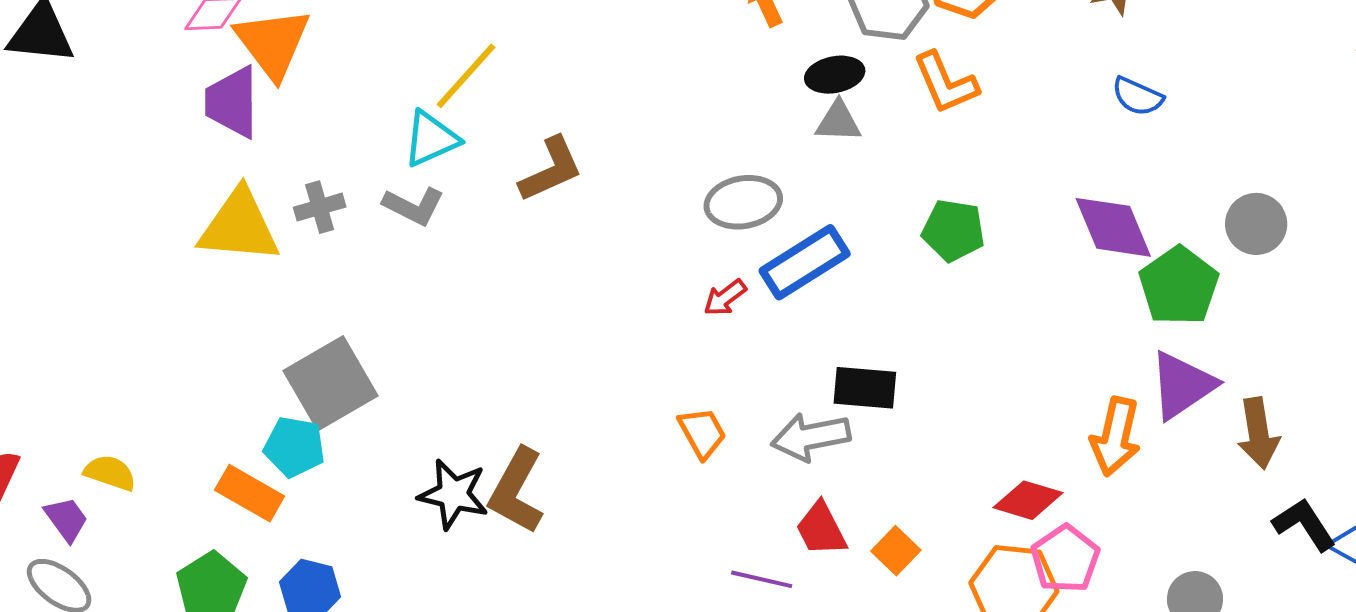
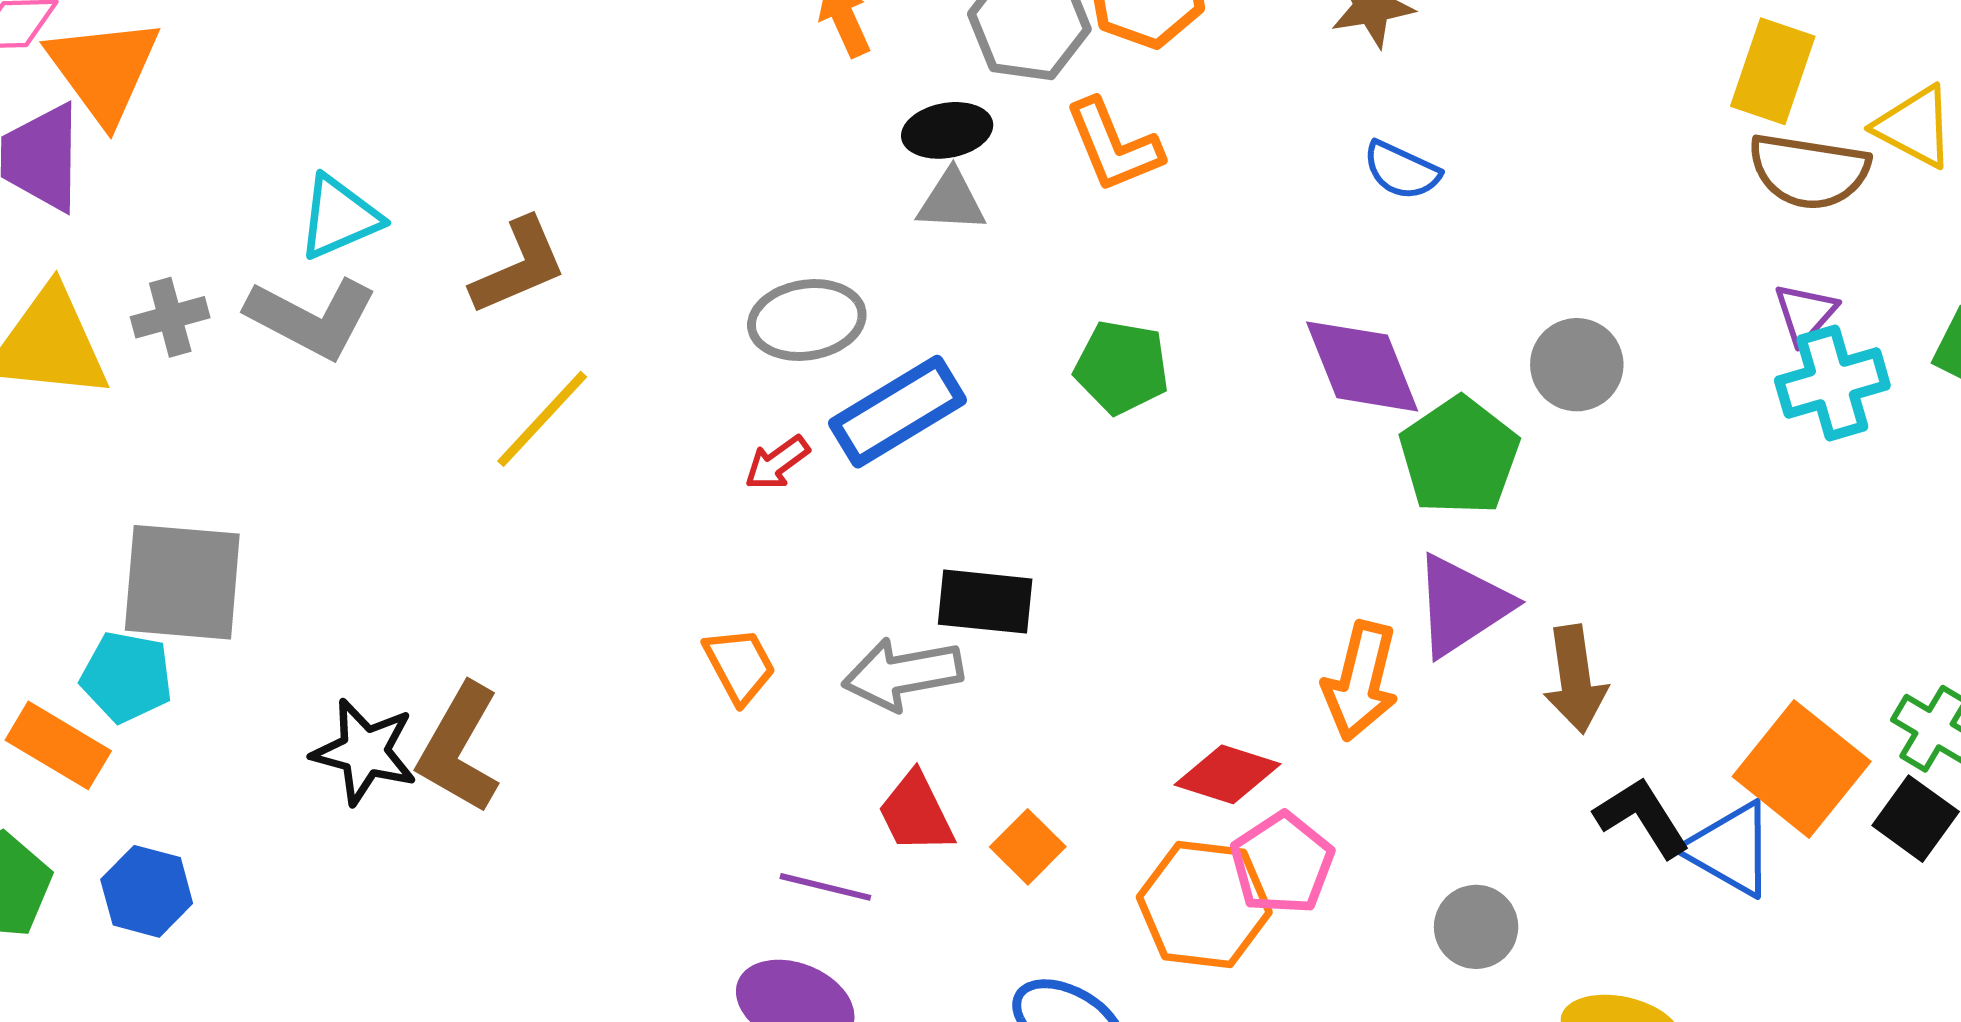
yellow line: (466, 76) -> (542, 419), moved
gray L-shape: (414, 206) -> (311, 318), size x1.4
gray square: (330, 383) -> (182, 582), turned 34

